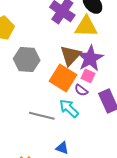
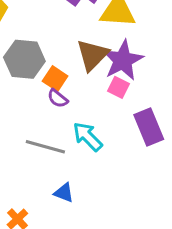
orange square: (63, 78) -> (55, 79), moved, size x0.6
purple semicircle: (81, 90) -> (58, 98), moved
blue triangle: (62, 148) -> (64, 193), moved

